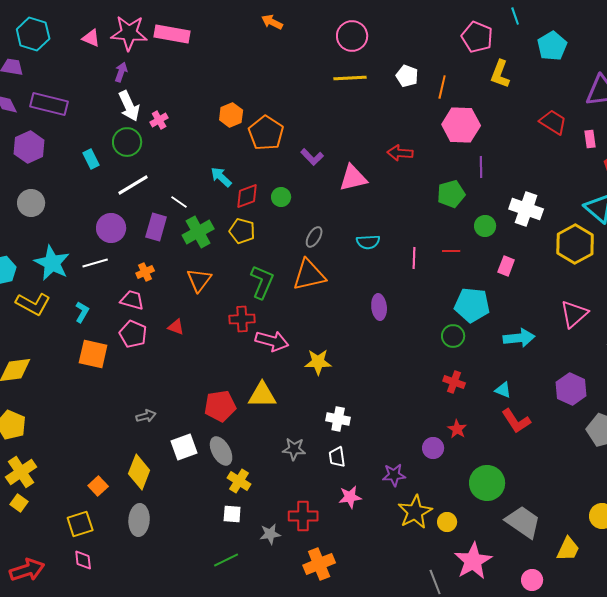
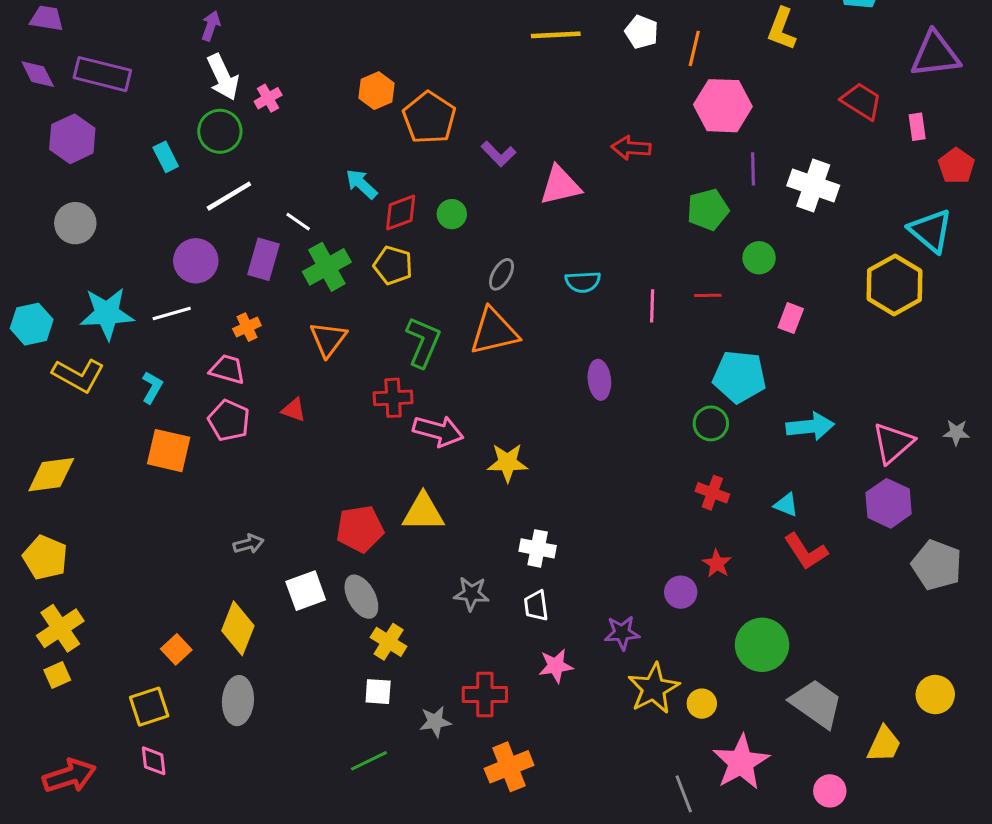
white cross: (526, 209) -> (813, 185), moved
cyan star: (52, 263) -> (107, 314), turned -30
pink triangle: (574, 314) -> (893, 443), moved
yellow square: (19, 503) -> (57, 675), turned 30

